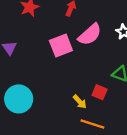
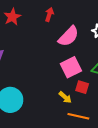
pink square: (61, 46) -> (71, 67), moved

